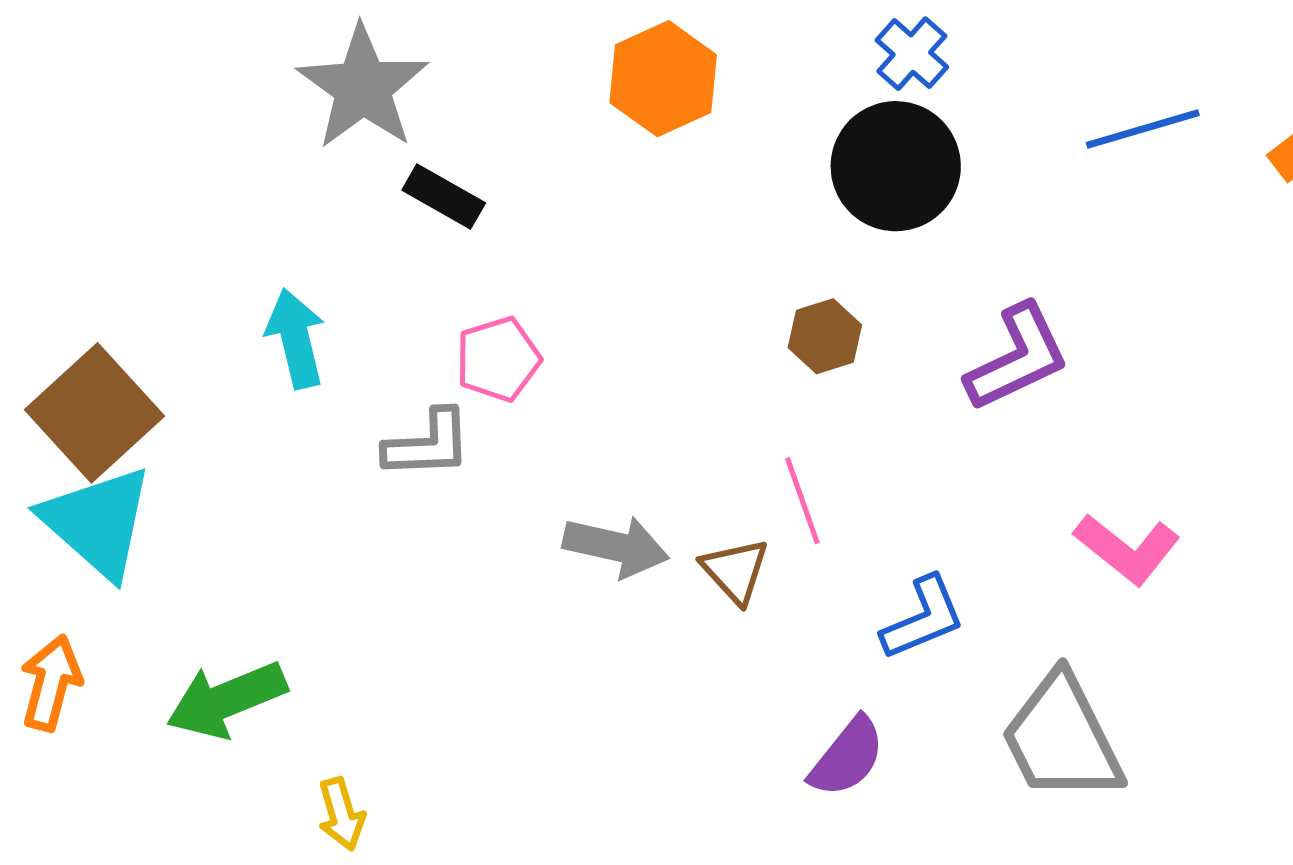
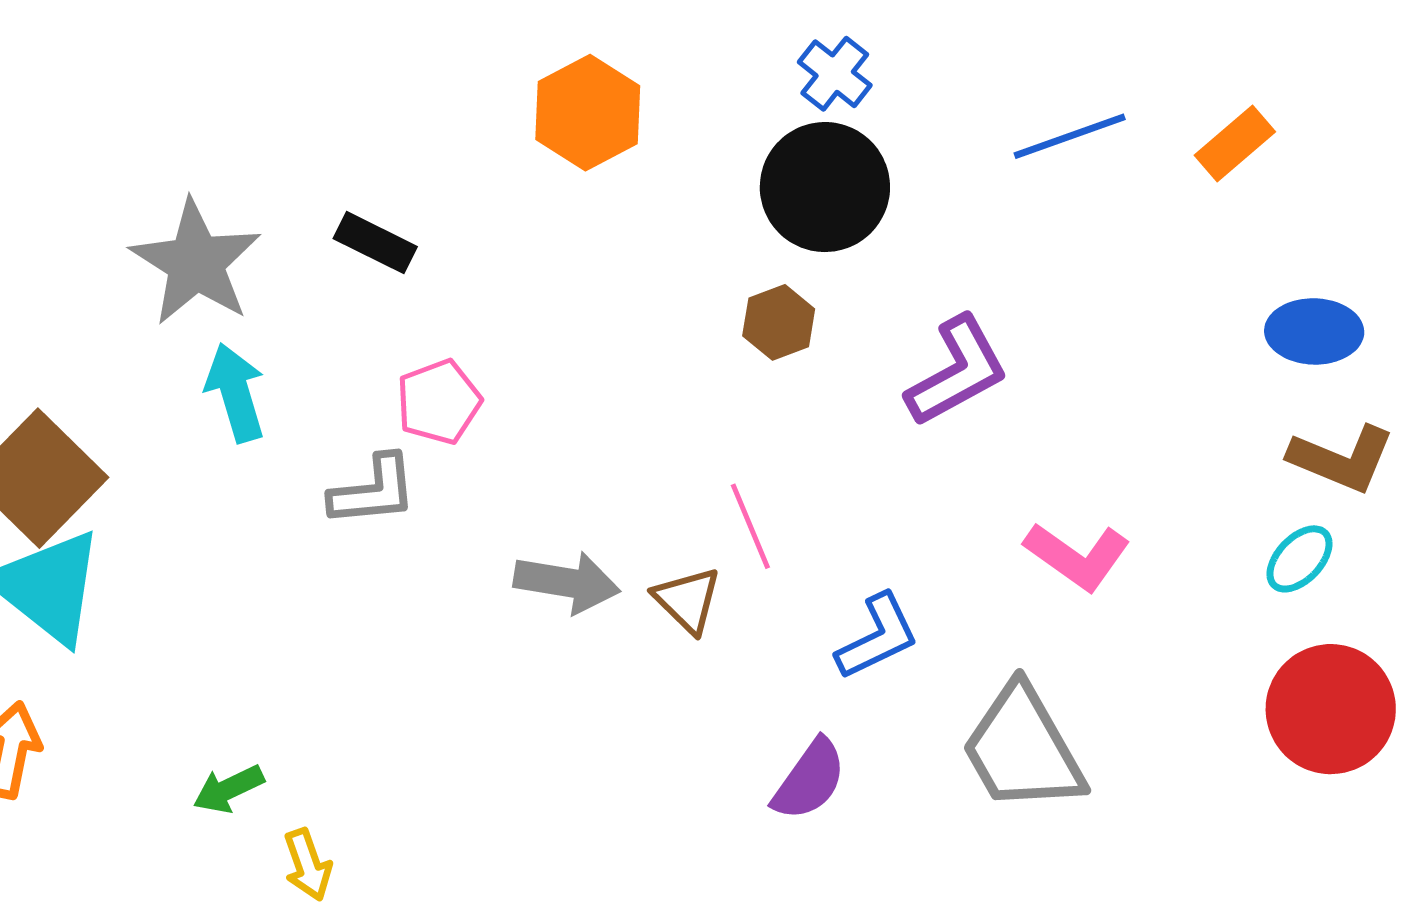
gray star: (363, 87) -> (196, 263), moved
brown hexagon: (825, 336) -> (779, 322), moved
green arrow: (227, 700) -> (228, 789), moved, size x0.6

